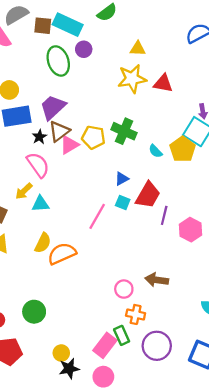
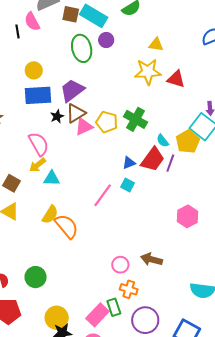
pink semicircle: (38, 165) -> (39, 144), moved
red trapezoid: (148, 195) -> (153, 159), moved
purple line: (164, 215) -> (170, 163), moved
orange semicircle: (62, 254) -> (67, 226), turned 68
yellow circle: (61, 353) -> (57, 318), size x1.5

